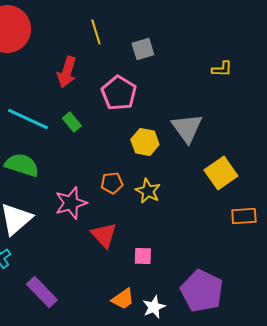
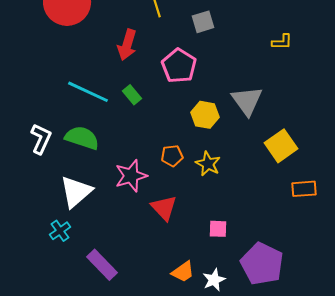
pink square: (143, 256) -> (218, 229), moved

